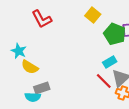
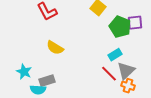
cyan star: (19, 51) -> (24, 72), moved
yellow semicircle: (30, 67) -> (55, 48), moved

